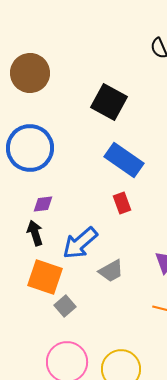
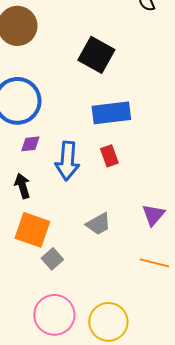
blue rectangle: (124, 160) -> (111, 113), turned -42
purple diamond: (43, 204) -> (30, 144), moved
blue arrow: (80, 243) -> (67, 161), moved, turned -45

